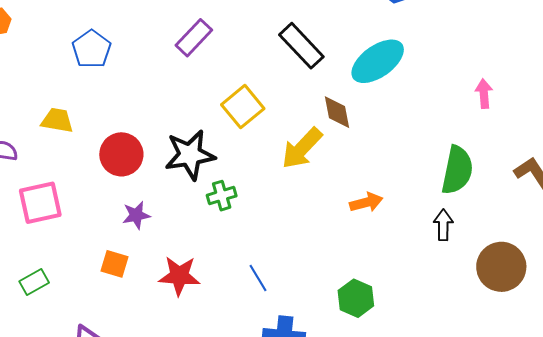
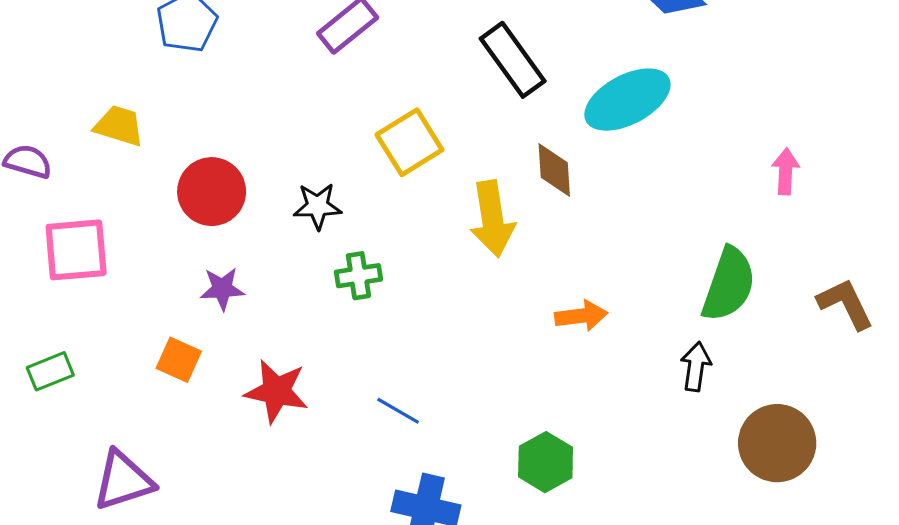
yellow arrow: (302, 148) -> (492, 219), turned -60
black star: (190, 155) -> (318, 206), size x0.6
blue line: (258, 278) -> (398, 411), turned -36

